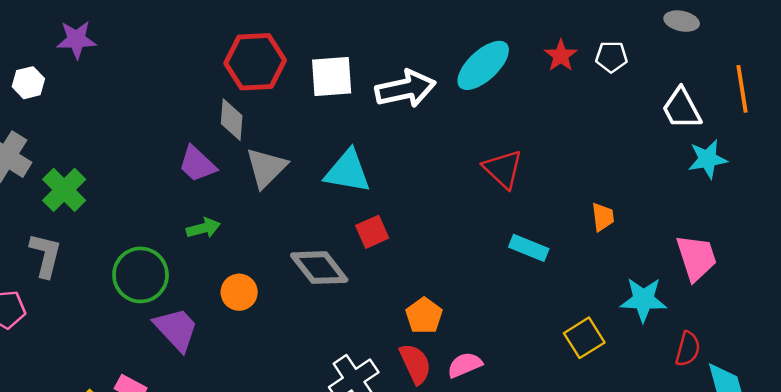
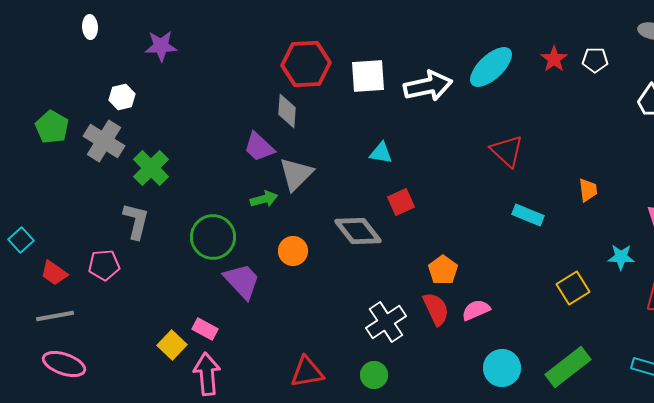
white hexagon: (28, 83) -> (122, 97), moved
gray triangle: (266, 168) -> (296, 174), moved
cyan triangle: (348, 171) -> (381, 153), size x0.6
cyan star: (643, 300) -> (621, 257), size x0.7

